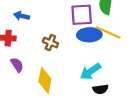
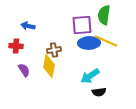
brown cross: (50, 43) -> (54, 50), turned -32
yellow diamond: (45, 80) -> (49, 66), moved

